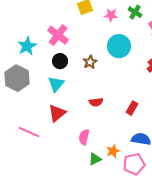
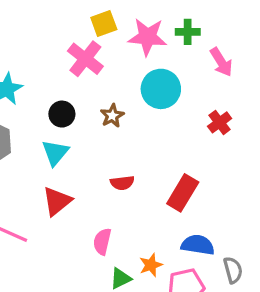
green cross: (135, 12) -> (188, 32), turned -32
pink star: (111, 15) -> (147, 37), size x1.6
pink cross: (58, 35) -> (85, 59), moved
red rectangle: (132, 108) -> (183, 193), size x1.5

